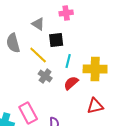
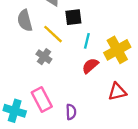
yellow cross: (95, 69) -> (117, 50), turned -30
gray cross: (45, 76) -> (44, 57), moved

